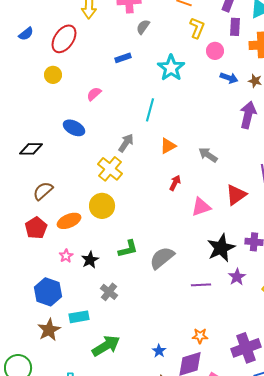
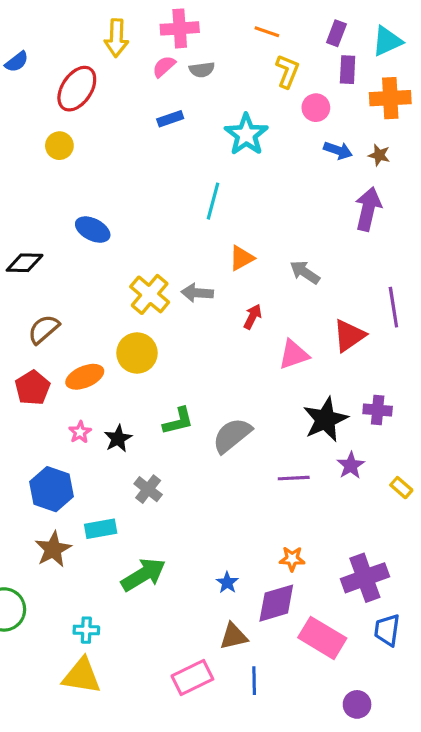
gray semicircle: (143, 27) -> (202, 70), turned -133
blue semicircle: (26, 34) -> (17, 62), moved
pink semicircle: (94, 94) -> (164, 66), moved
gray arrow: (126, 143) -> (197, 293), moved, turned -120

